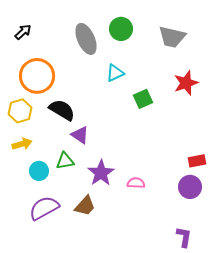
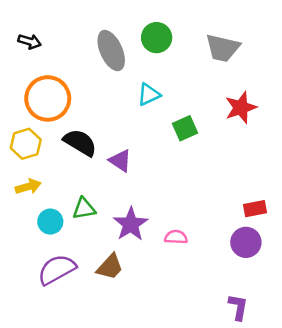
black arrow: (23, 32) -> (30, 41), turned 60
purple triangle: (80, 135) -> (120, 161), moved

